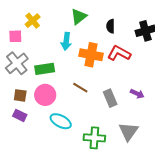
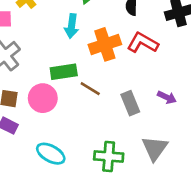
orange cross: (91, 55) -> (105, 44), turned -30
green rectangle: (45, 69) -> (64, 72), moved
cyan ellipse: (61, 121) -> (51, 154), moved

